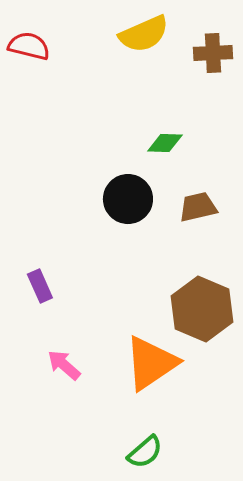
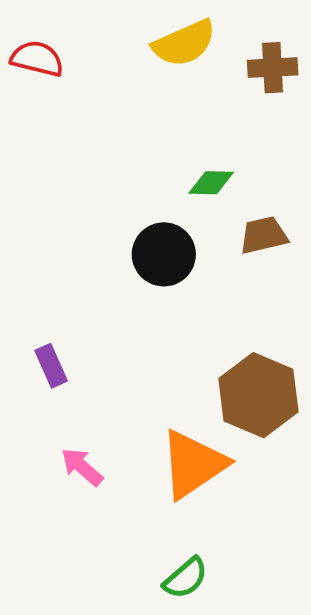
brown trapezoid: (198, 207) -> (264, 235), moved

